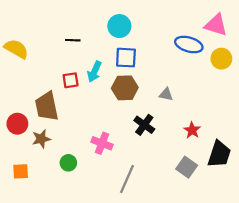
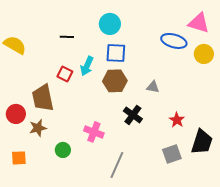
red square: (71, 80) -> (65, 74), turned 35
gray square: (187, 167) -> (172, 154), turned 36

